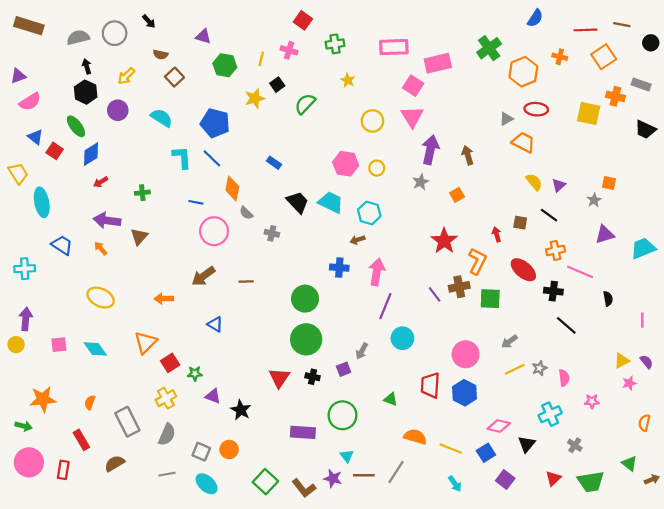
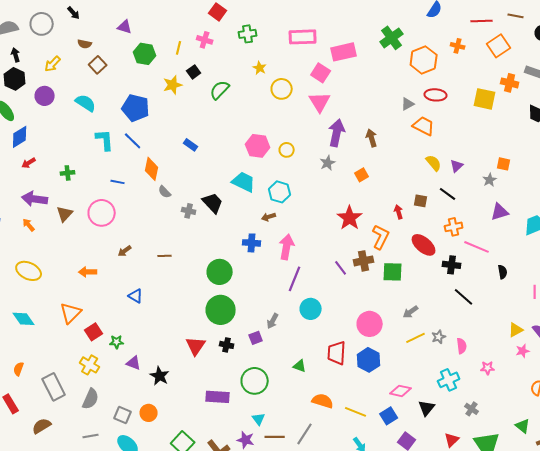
yellow circle: (372, 121) -> (282, 89), moved
black trapezoid: (298, 202) -> (213, 203), moved
pink circle: (214, 231) -> (102, 213), moved
brown arrow: (203, 276) -> (125, 251), size x0.6
yellow cross: (166, 398) -> (90, 365), turned -30

